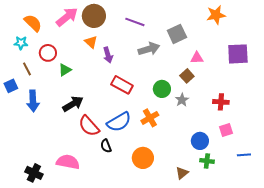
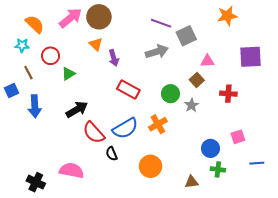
purple line: (135, 22) -> (161, 23), moved
red cross: (221, 102) -> (228, 94), moved
brown triangle: (182, 173) -> (192, 182), turned 32

